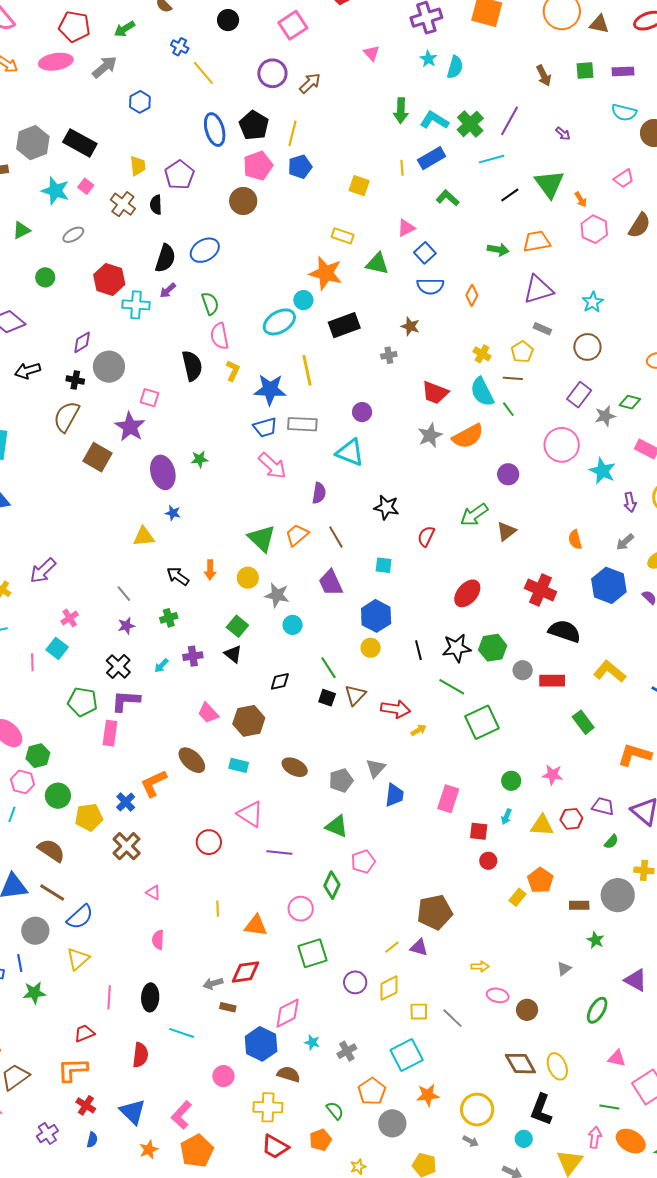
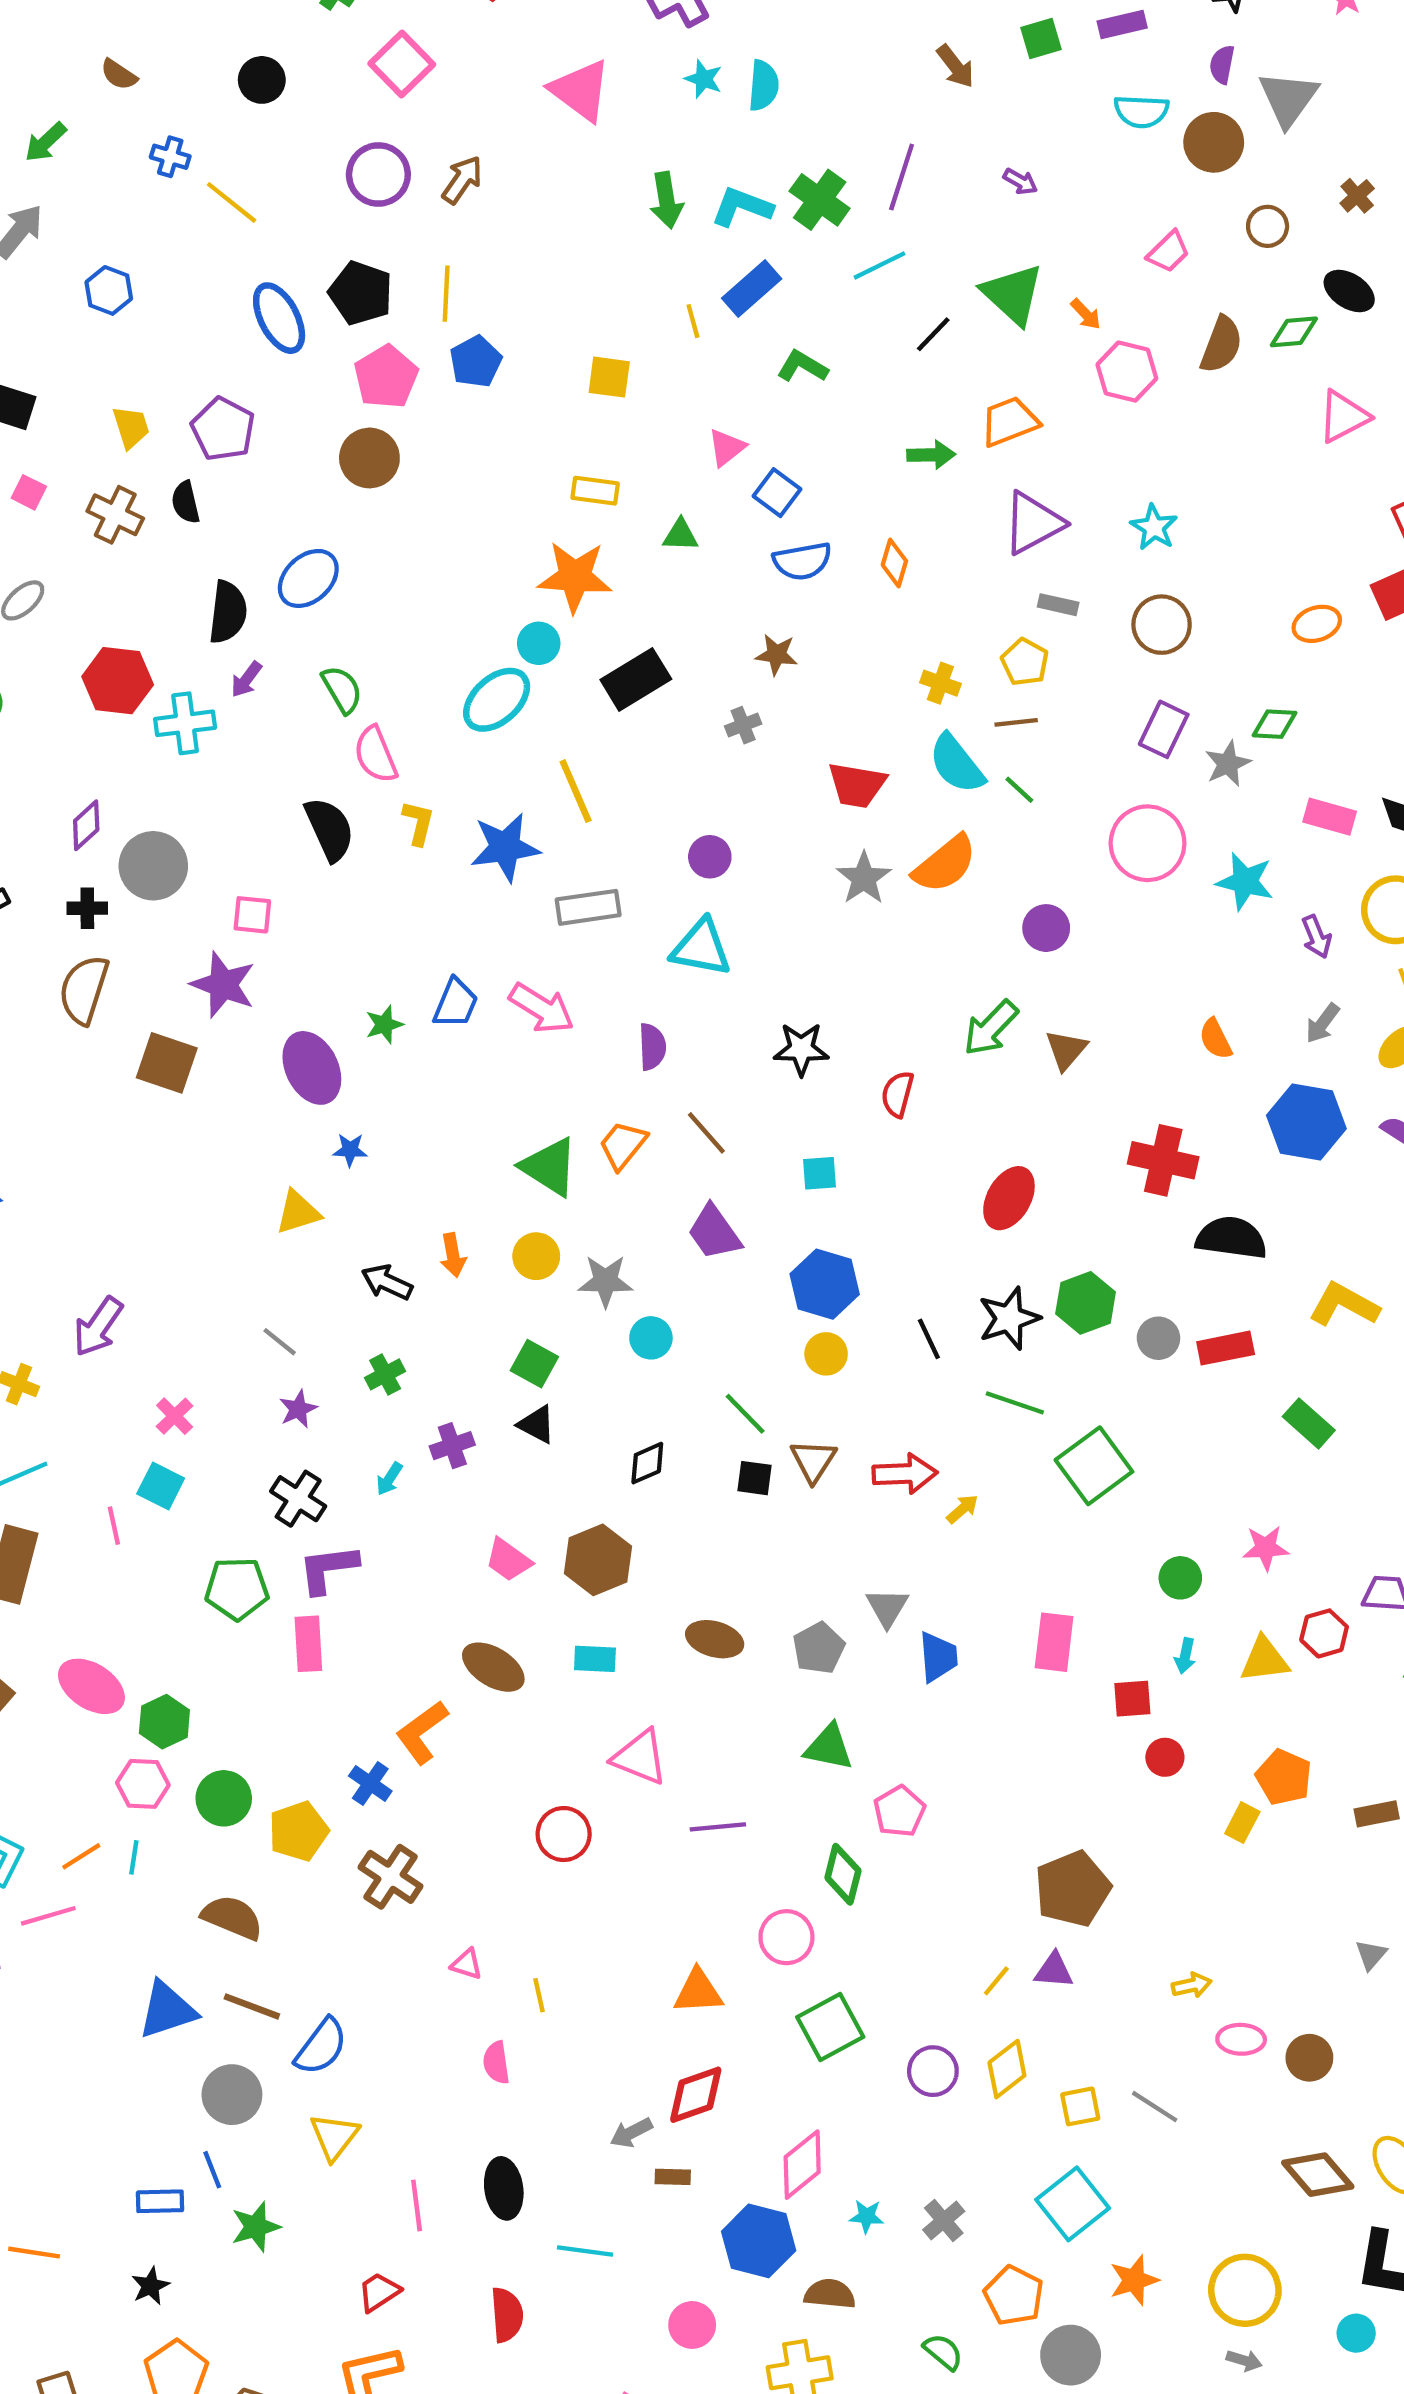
pink triangle: (372, 53) -> (580, 90), size x1.8
green triangle: (377, 264) -> (680, 535), size x0.7
blue trapezoid: (265, 427) -> (456, 1003), moved, turned -40
yellow line: (218, 909) -> (539, 1995), moved

